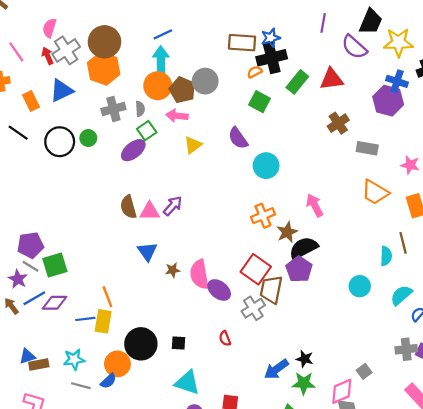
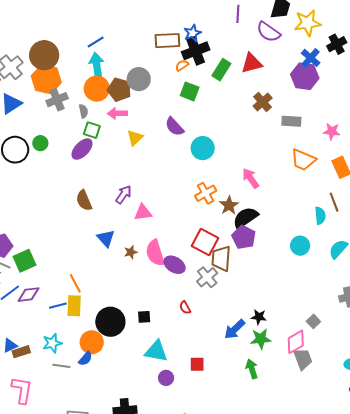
blue cross: (397, 81) -> (311, 58), turned 30
gray cross: (113, 109) -> (57, 100), moved
green square: (147, 131) -> (92, 130), turned -30
pink triangle: (150, 211) -> (143, 212), moved

